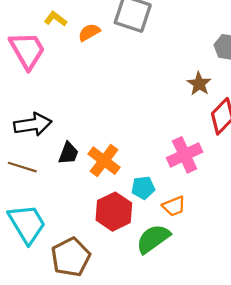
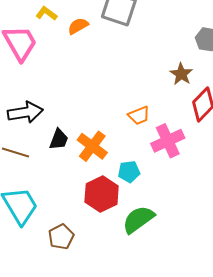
orange trapezoid: (174, 206) -> (139, 115), moved
brown pentagon: (71, 257) -> (61, 237), size x0.7

